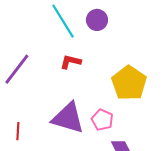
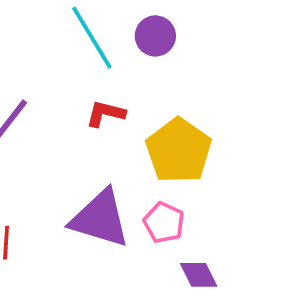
yellow pentagon: (129, 83) -> (179, 151), moved

